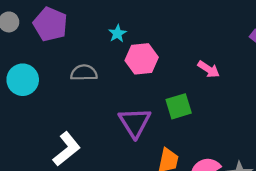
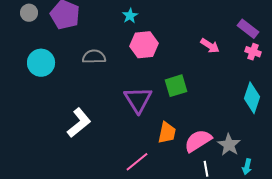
cyan star: (117, 33) -> (130, 16), moved
pink arrow: (209, 69) -> (210, 46), moved

